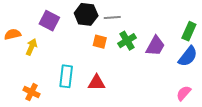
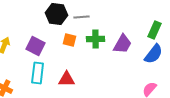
purple square: (49, 21) -> (36, 46), moved
green cross: (127, 41) -> (96, 39), turned 30

